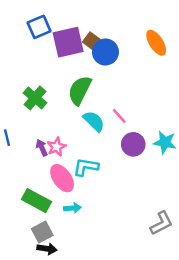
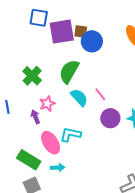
blue square: (39, 27) -> (39, 18), turned 30
brown square: (91, 41) -> (81, 31), turned -32
pink star: (56, 147) -> (47, 104), moved

